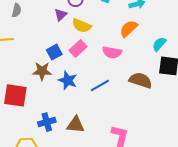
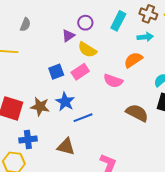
brown star: (42, 71) -> (40, 107), moved
blue line: (100, 86) -> (83, 118), moved
blue cross: (47, 122) -> (28, 140), moved

